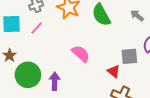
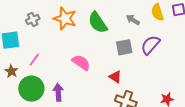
pink line: (37, 28) -> (34, 60), moved
gray square: (129, 56) -> (124, 47), moved

